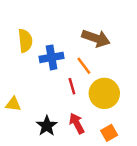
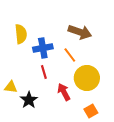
red line: (72, 86) -> (44, 72), moved
red arrow: (77, 123) -> (64, 92), moved
black star: (47, 126) -> (29, 100), moved

